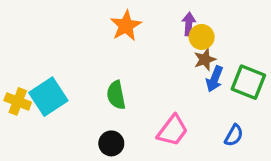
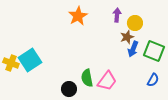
yellow circle: (202, 37) -> (135, 23), moved
green semicircle: (116, 95) -> (87, 78), moved
blue semicircle: (234, 135) -> (153, 80), moved

